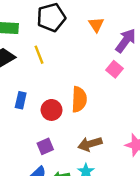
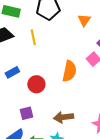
orange semicircle: (79, 99) -> (69, 71), moved
blue rectangle: (21, 100) -> (12, 72), turned 40

